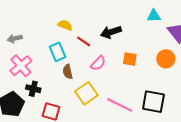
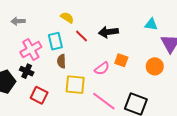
pink semicircle: (98, 63) -> (102, 68), moved
pink cross: (21, 66) -> (31, 49), moved
yellow square: (86, 93) -> (75, 85), turned 30

